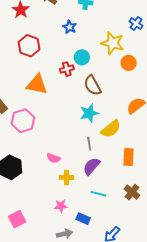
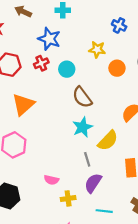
blue star: (70, 27) -> (49, 39), size x1.5
yellow star: (113, 43) -> (97, 50), size x0.7
red cross: (67, 69) -> (41, 63), moved
orange triangle: (37, 84) -> (23, 104), turned -45

